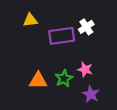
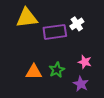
yellow triangle: (30, 20) -> (27, 18), size x1.6
pink star: (85, 69) -> (85, 62), moved

